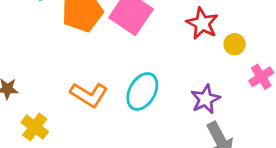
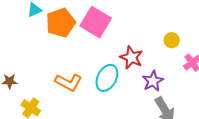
red star: (202, 23) -> (131, 58), moved

